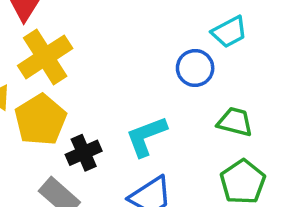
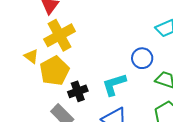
blue circle: (195, 68) -> (142, 58), moved

